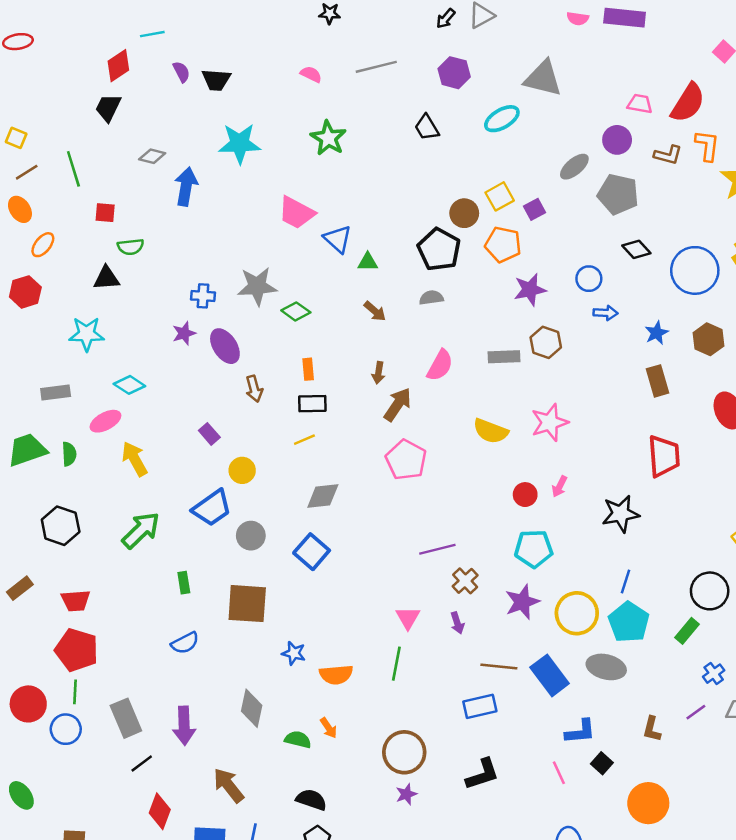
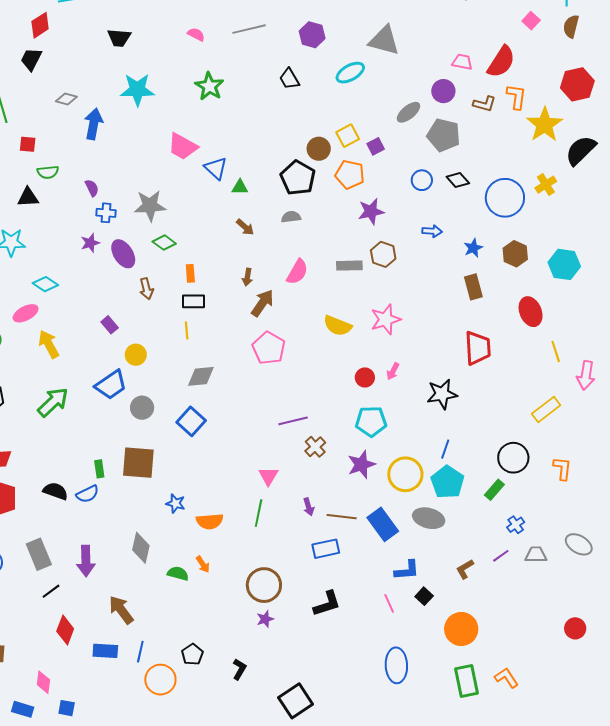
purple semicircle: (181, 72) -> (92, 188), moved
blue circle: (589, 279) -> (422, 180), moved
green diamond: (296, 311) -> (164, 243), moved
yellow line: (304, 440) -> (187, 330), turned -72
green rectangle: (184, 583) -> (99, 469), moved
purple arrow: (457, 623) -> (309, 507), moved
brown L-shape: (652, 729) -> (465, 569), turned 45
black semicircle: (311, 800) -> (55, 491), moved

